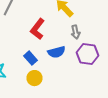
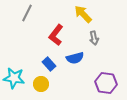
purple hexagon: (88, 54) -> (106, 83), moved
yellow circle: (34, 78) -> (41, 84), moved

